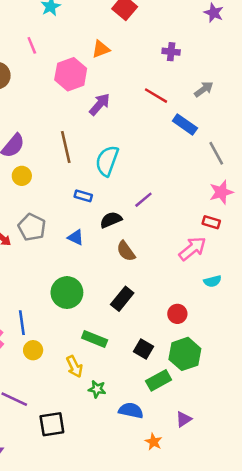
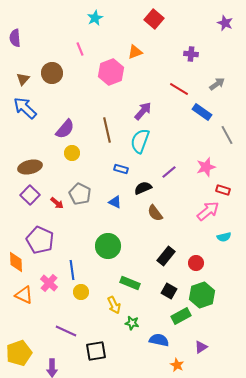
purple arrow: (100, 104) -> (143, 111), moved
pink star: (221, 192) -> (206, 167), moved
black rectangle: (122, 299) -> (166, 256), moved

